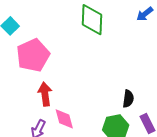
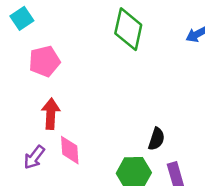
pink pentagon: (33, 55) -> (44, 61), size x0.7

